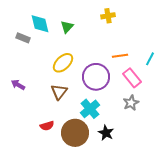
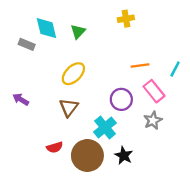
purple circle: (96, 77) -> (121, 99), moved, size x0.7

